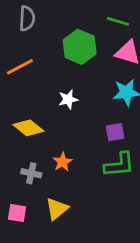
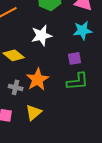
white star: (68, 99) -> (42, 35), size x1.5
orange star: (62, 162) -> (38, 79), size x1.6

